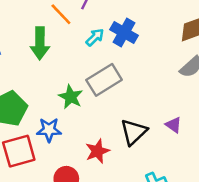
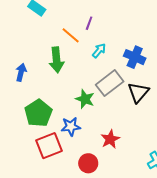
blue cross: (124, 33) -> (135, 57), moved
black triangle: (134, 132) -> (138, 92), moved

